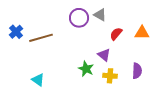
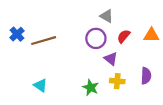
purple circle: (79, 18) -> (96, 38), moved
green star: (86, 69) -> (91, 87), moved

